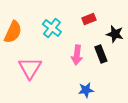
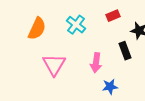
pink arrow: (77, 55) -> (96, 63), moved

